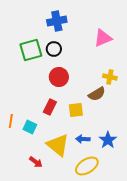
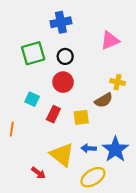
black circle: (54, 49) -> (65, 56), moved
cyan square: (30, 127) -> (32, 99), moved
blue star: (108, 140) -> (115, 149), size x1.4

